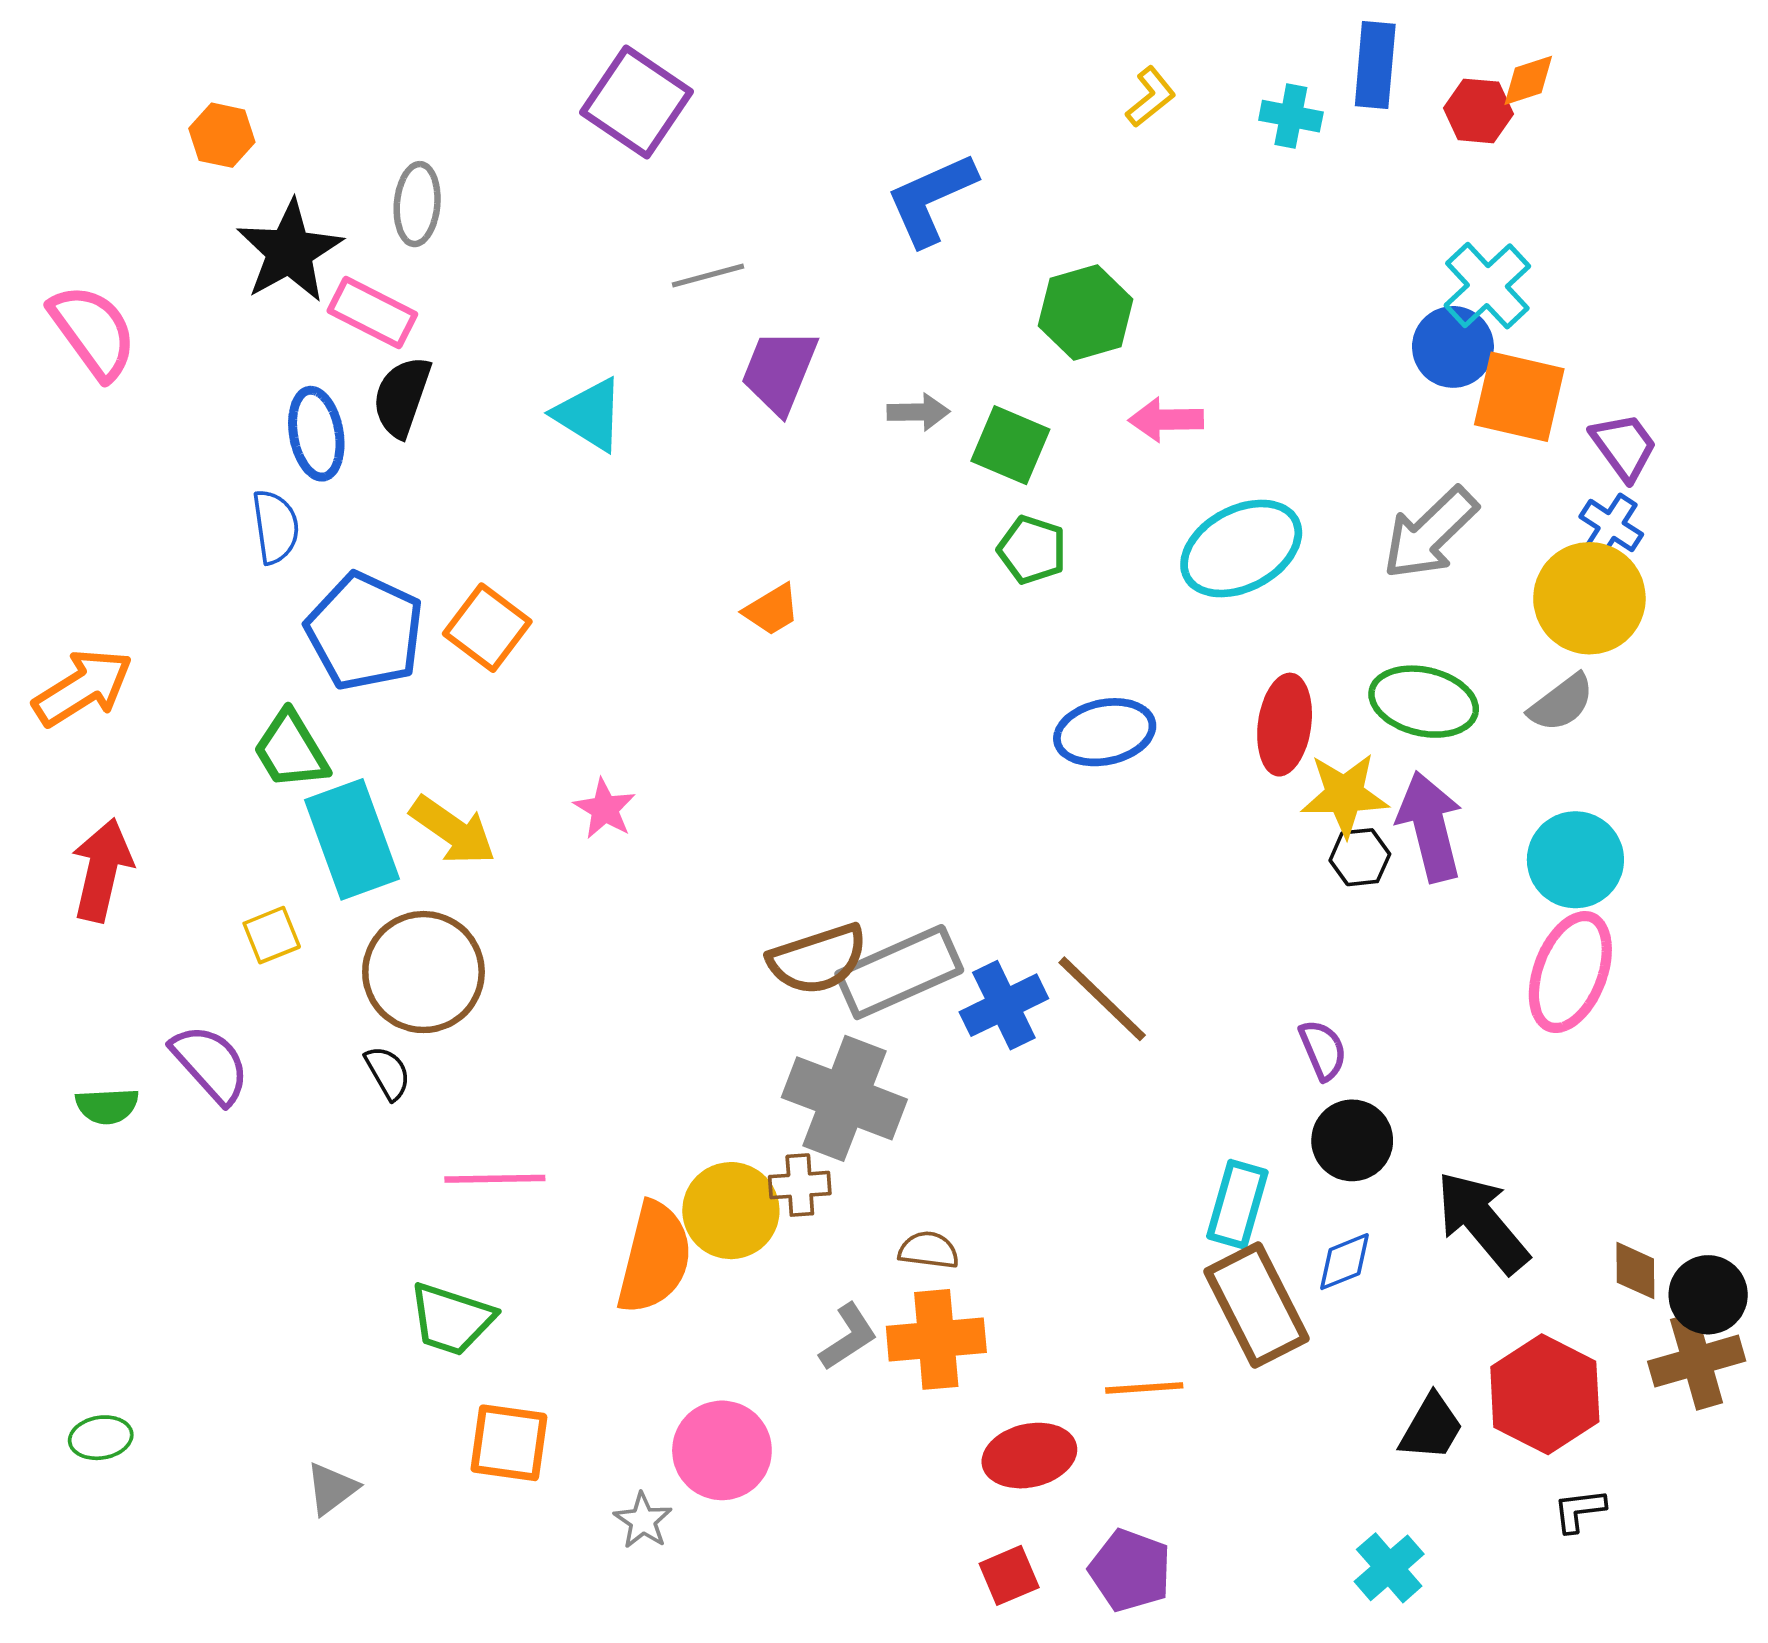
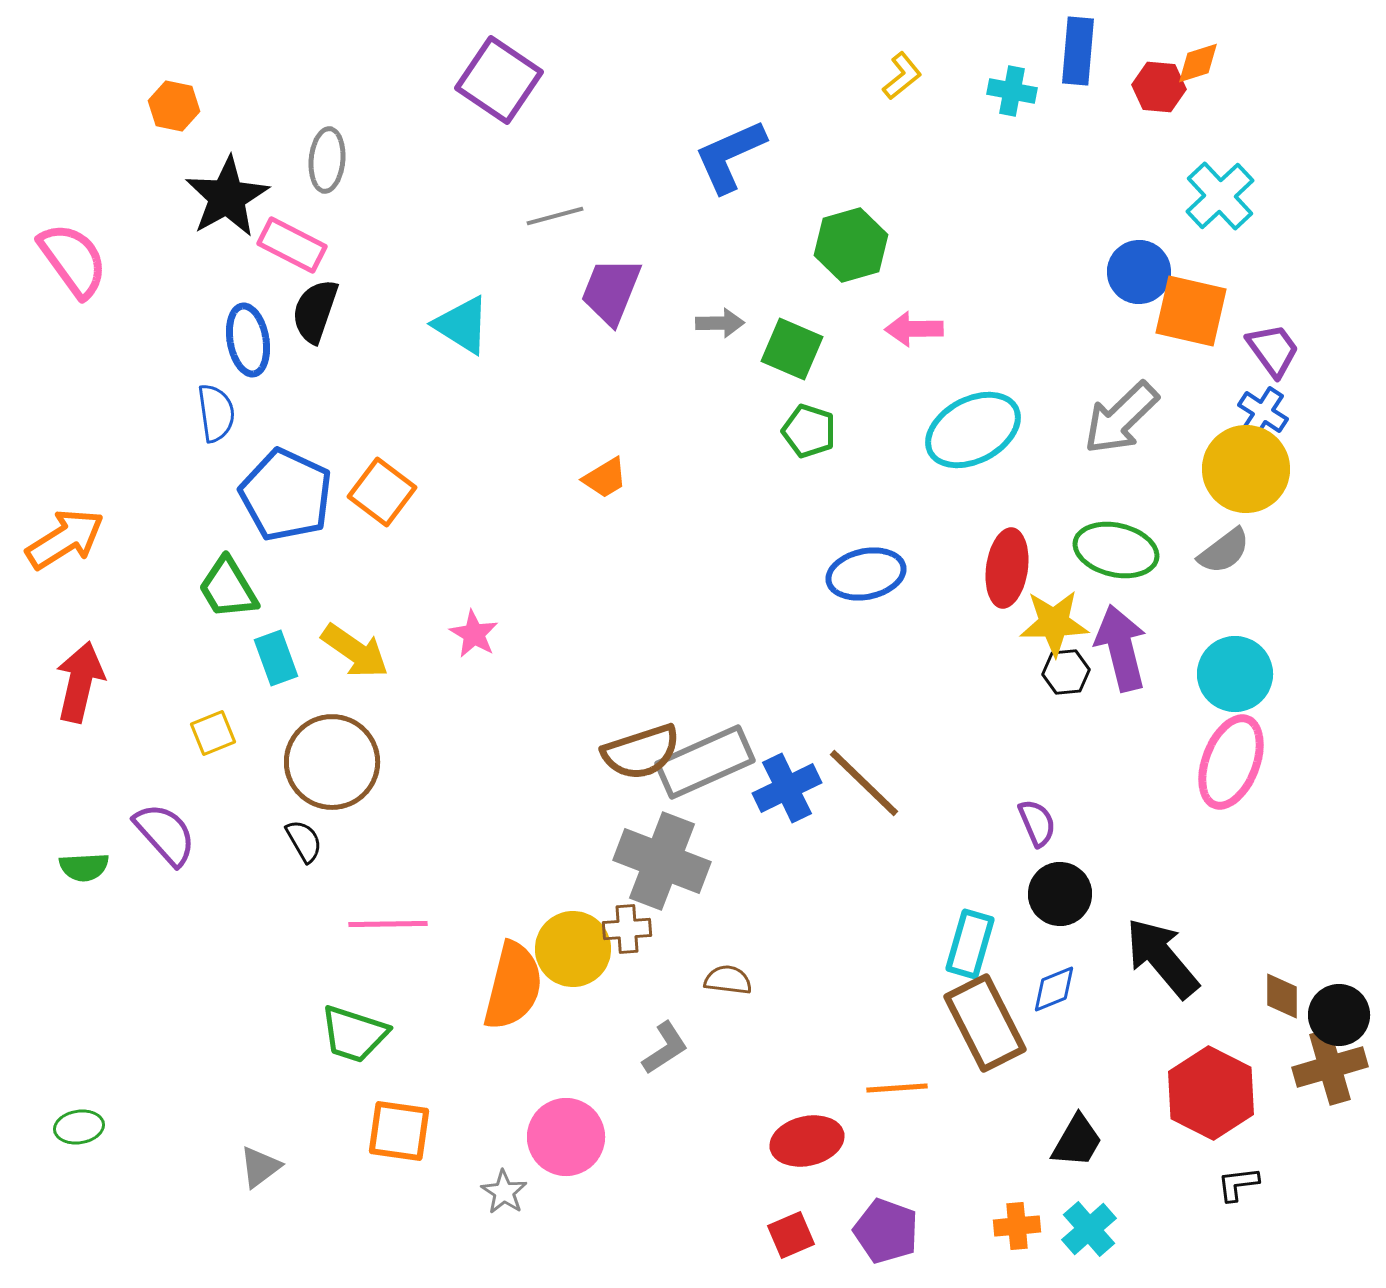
cyan cross: (1487, 286) -> (1220, 196), moved
cyan rectangle: (352, 839) -> (276, 658), size x0.6
orange cross: (936, 1339) -> (1017, 1226), moved, size x0.6
black trapezoid: (1431, 1427) -> (1077, 1141), moved

